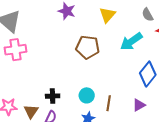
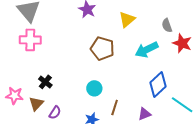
cyan circle: (87, 95) -> (94, 88), moved
black cross: (53, 96) -> (45, 82), moved, turned 32

